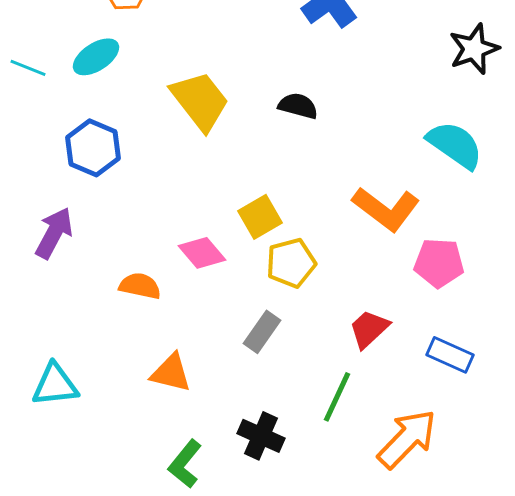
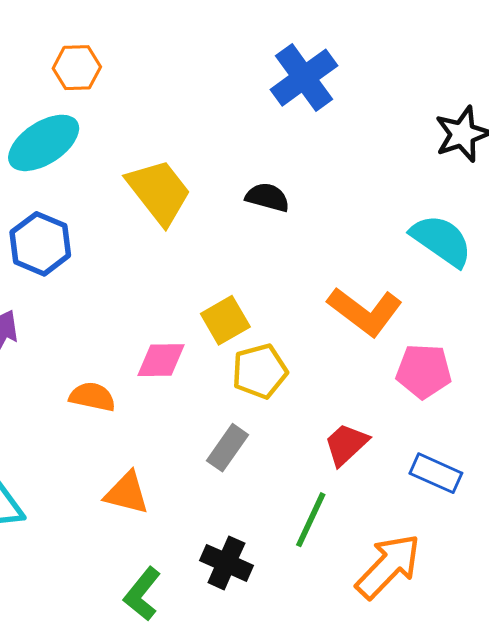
cyan ellipse: (96, 57) -> (44, 143), size x1.4
pink diamond: (202, 253) -> (161, 360), turned -51

